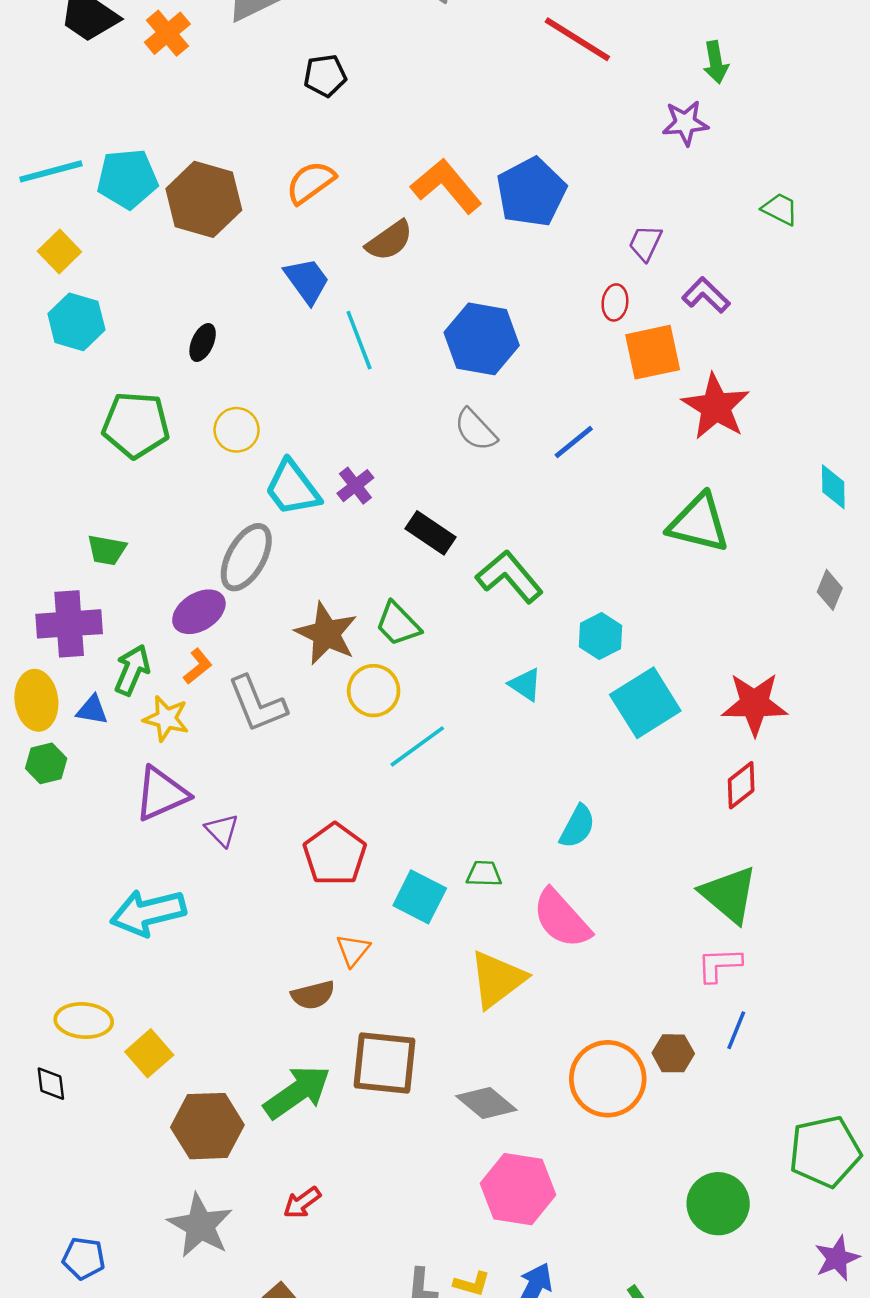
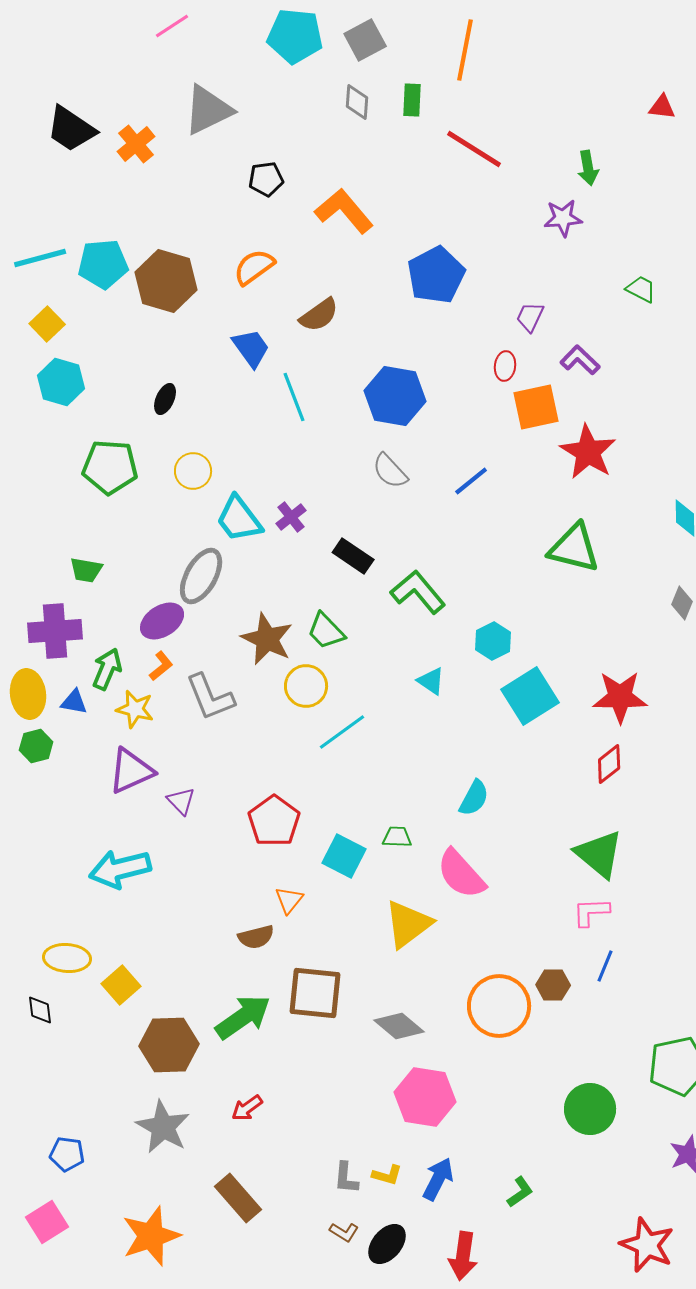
orange L-shape: (446, 186) -> (344, 211), moved

